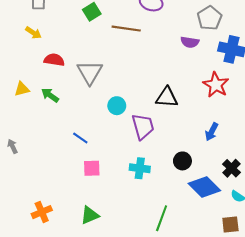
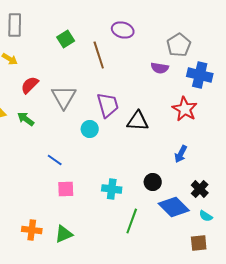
brown line: (126, 29) -> (99, 55), turned 64
red semicircle: (54, 60) -> (30, 85), turned -54
purple trapezoid: (143, 127) -> (108, 105), moved
orange cross: (42, 212) -> (32, 230), moved, turned 30
green line: (162, 218) -> (132, 221), moved

